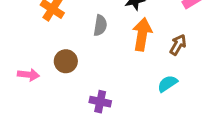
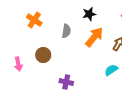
orange arrow: (142, 34) -> (94, 37), turned 30
pink arrow: (28, 75) -> (18, 64), turned 72

